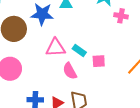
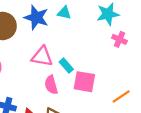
pink square: (99, 61) -> (84, 82), size x1.5

